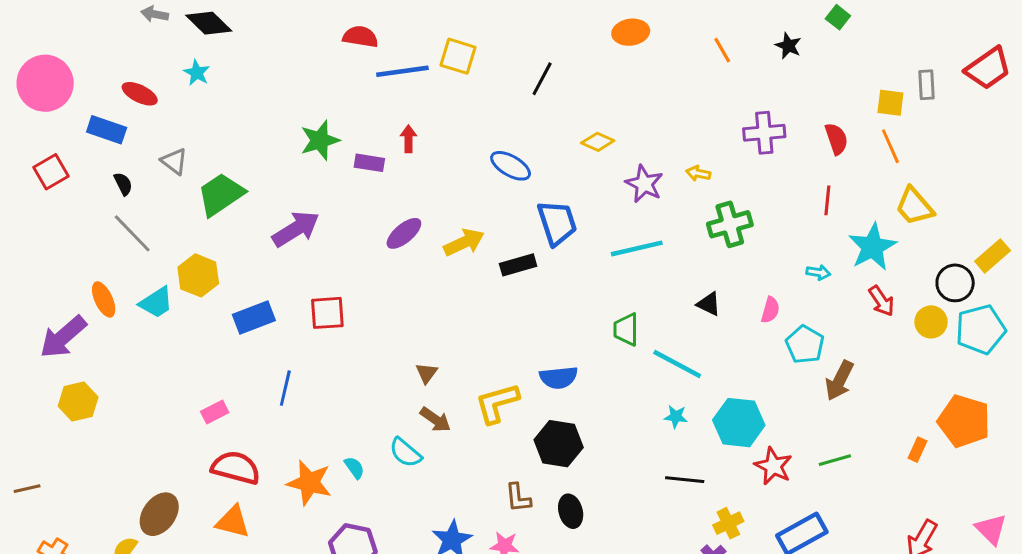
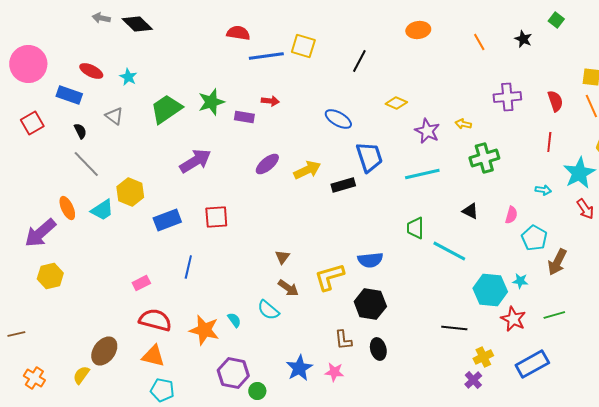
cyan star: (197, 73) -> (128, 77), moved
red arrow: (408, 139) -> (270, 101), turned 96
green trapezoid: (221, 194) -> (166, 109), moved
cyan star: (676, 417) -> (520, 281), moved

